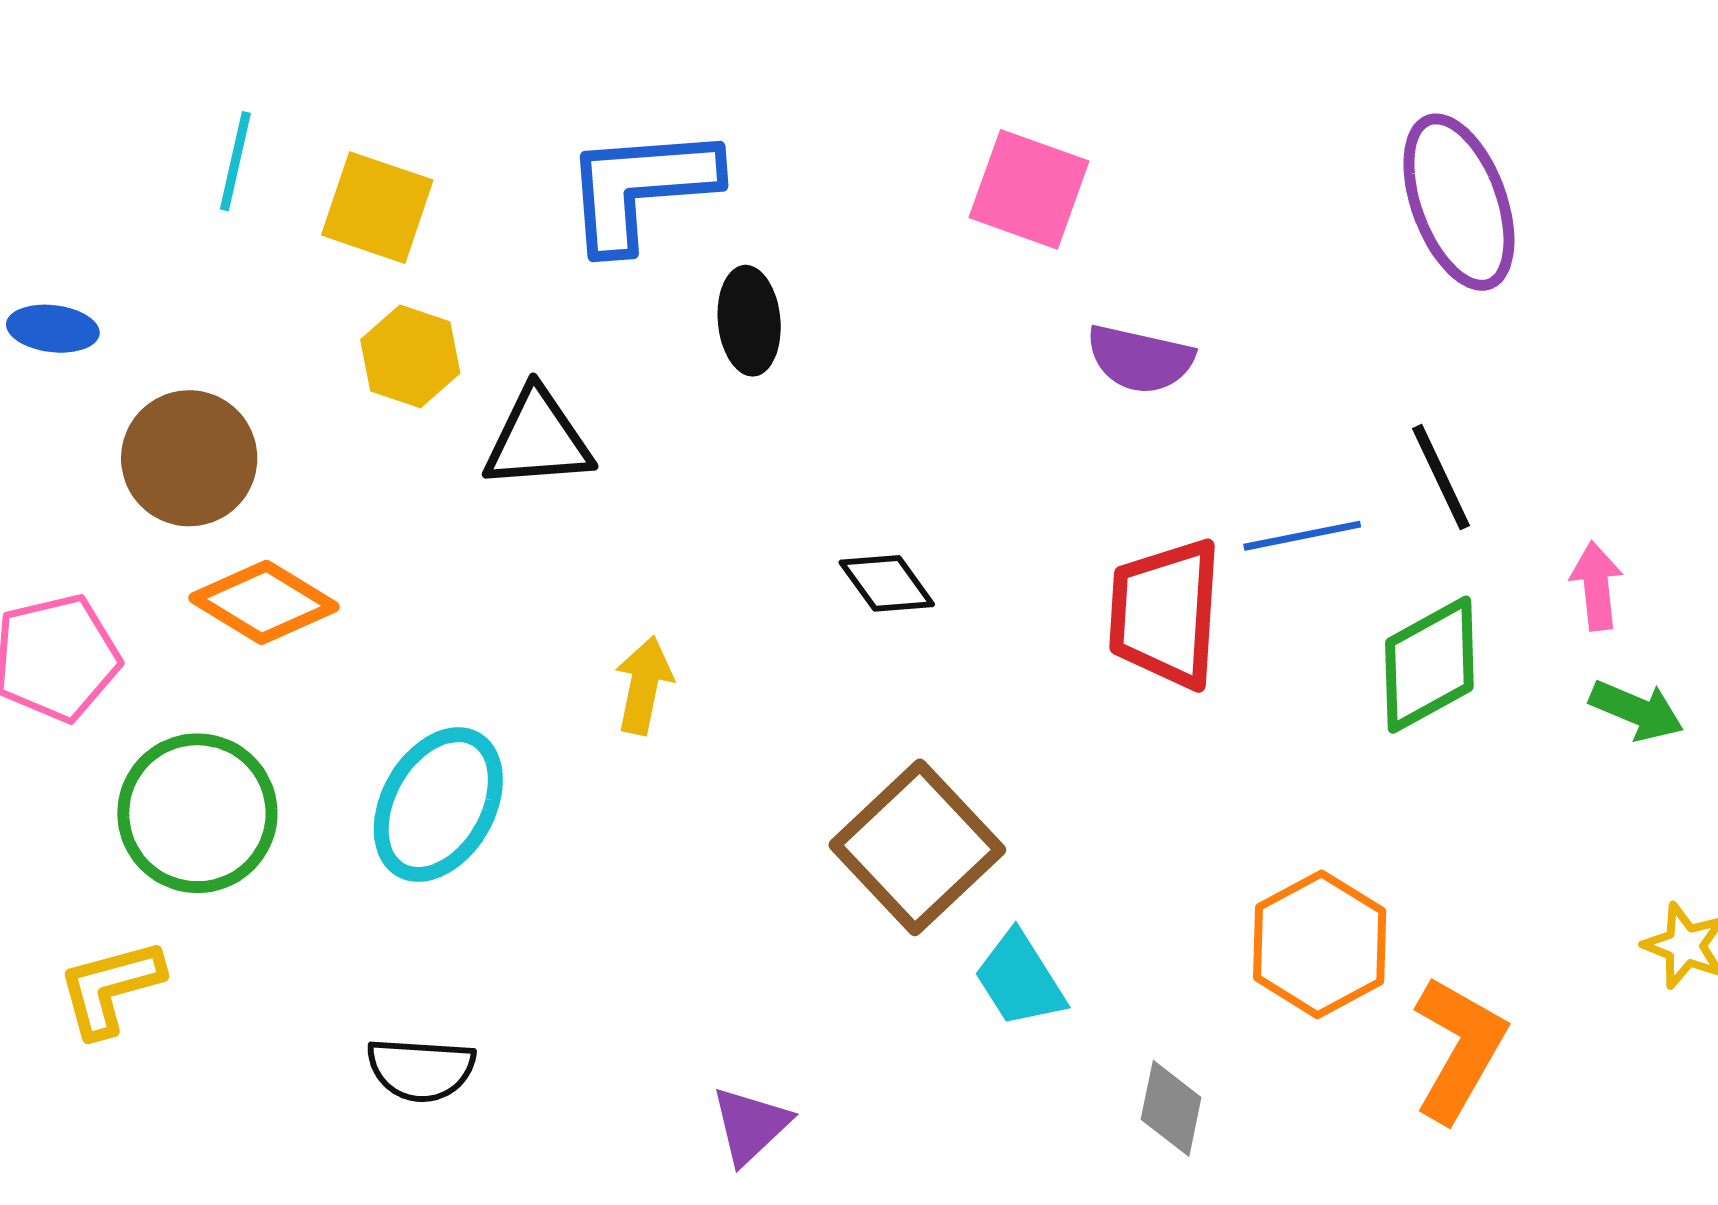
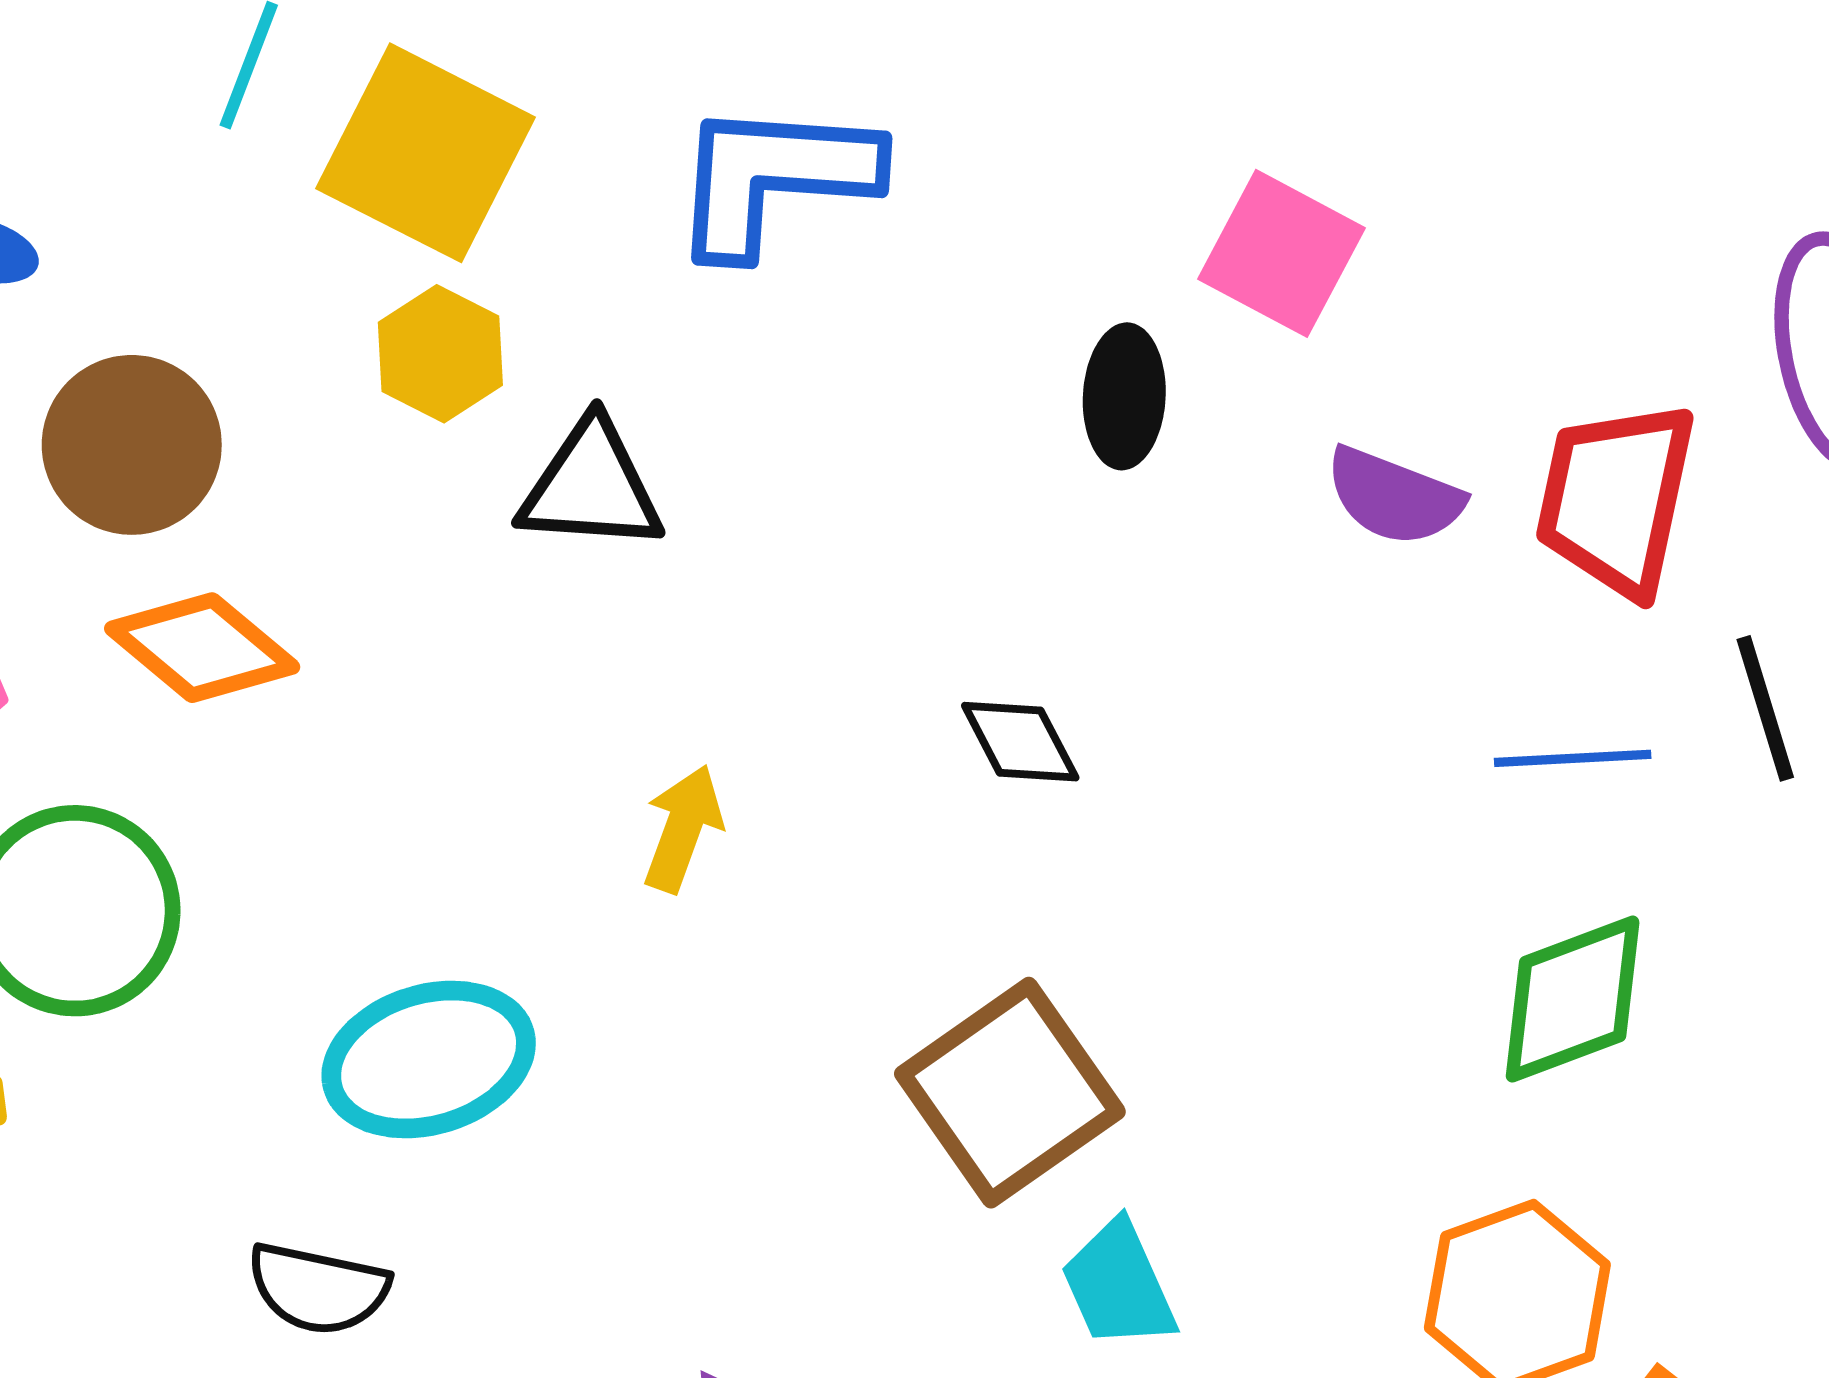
yellow square: (377, 208) -> (426, 153), size x1.4
black ellipse: (749, 321) -> (1124, 396), moved
red trapezoid: (1165, 613) -> (1616, 499), moved
green diamond: (1429, 665) -> (1573, 999), moved
cyan ellipse: (438, 805) -> (429, 1060), moved, turned 35

